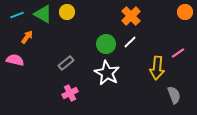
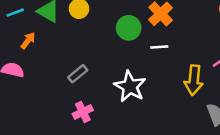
white line: (130, 42) -> (159, 47), turned 40
green circle: (106, 44) -> (129, 28), moved

